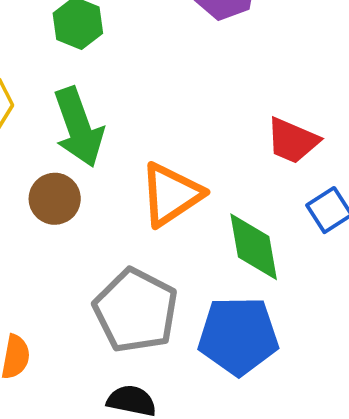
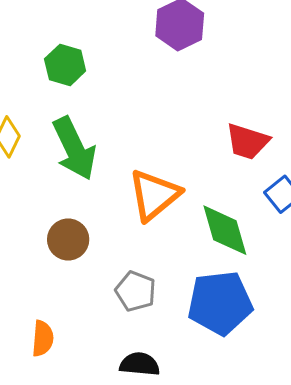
brown circle: (55, 199) -> (68, 239), moved
gray pentagon: (136, 310) -> (135, 291), size x0.6

